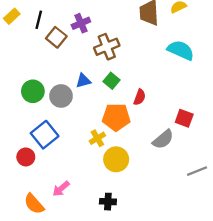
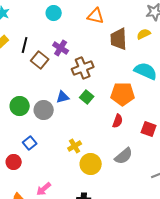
purple cross: (81, 23) -> (61, 48), turned -35
red semicircle: (140, 97) -> (118, 121), moved
orange pentagon: (116, 117) -> (123, 94), moved
blue square: (45, 135) -> (30, 143), size x0.6
gray semicircle: (163, 139) -> (124, 156), moved

